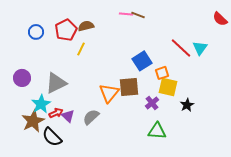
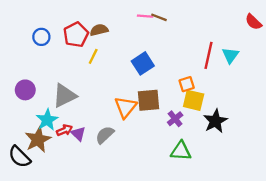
red line: (181, 48) -> (208, 55), turned 60
blue square: (142, 61) -> (143, 63), moved
black star: (187, 105) -> (215, 121), size x1.5
black semicircle: (52, 137) -> (19, 157), moved

